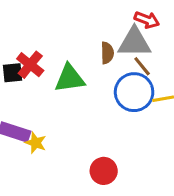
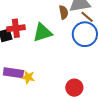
red cross: (30, 65) -> (16, 28), turned -36

